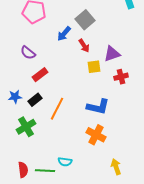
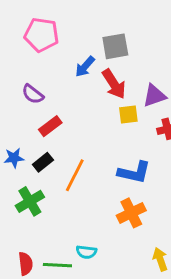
gray square: (85, 20) -> (115, 46), turned 30
red arrow: (84, 46) -> (114, 84), size x1.5
orange cross: (96, 135) -> (131, 213), turned 36

